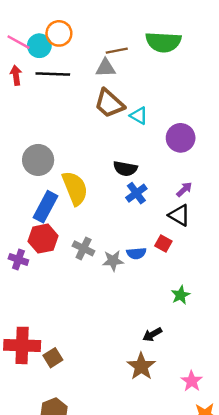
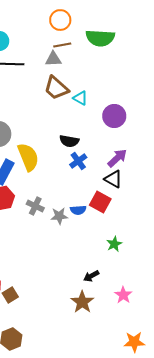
orange circle: (59, 33) -> (60, 20), moved
purple arrow: (184, 189) -> (117, 158), size x1.5
red square: (163, 243) -> (100, 202), size x1.5
pink star: (192, 381) -> (123, 295), moved

